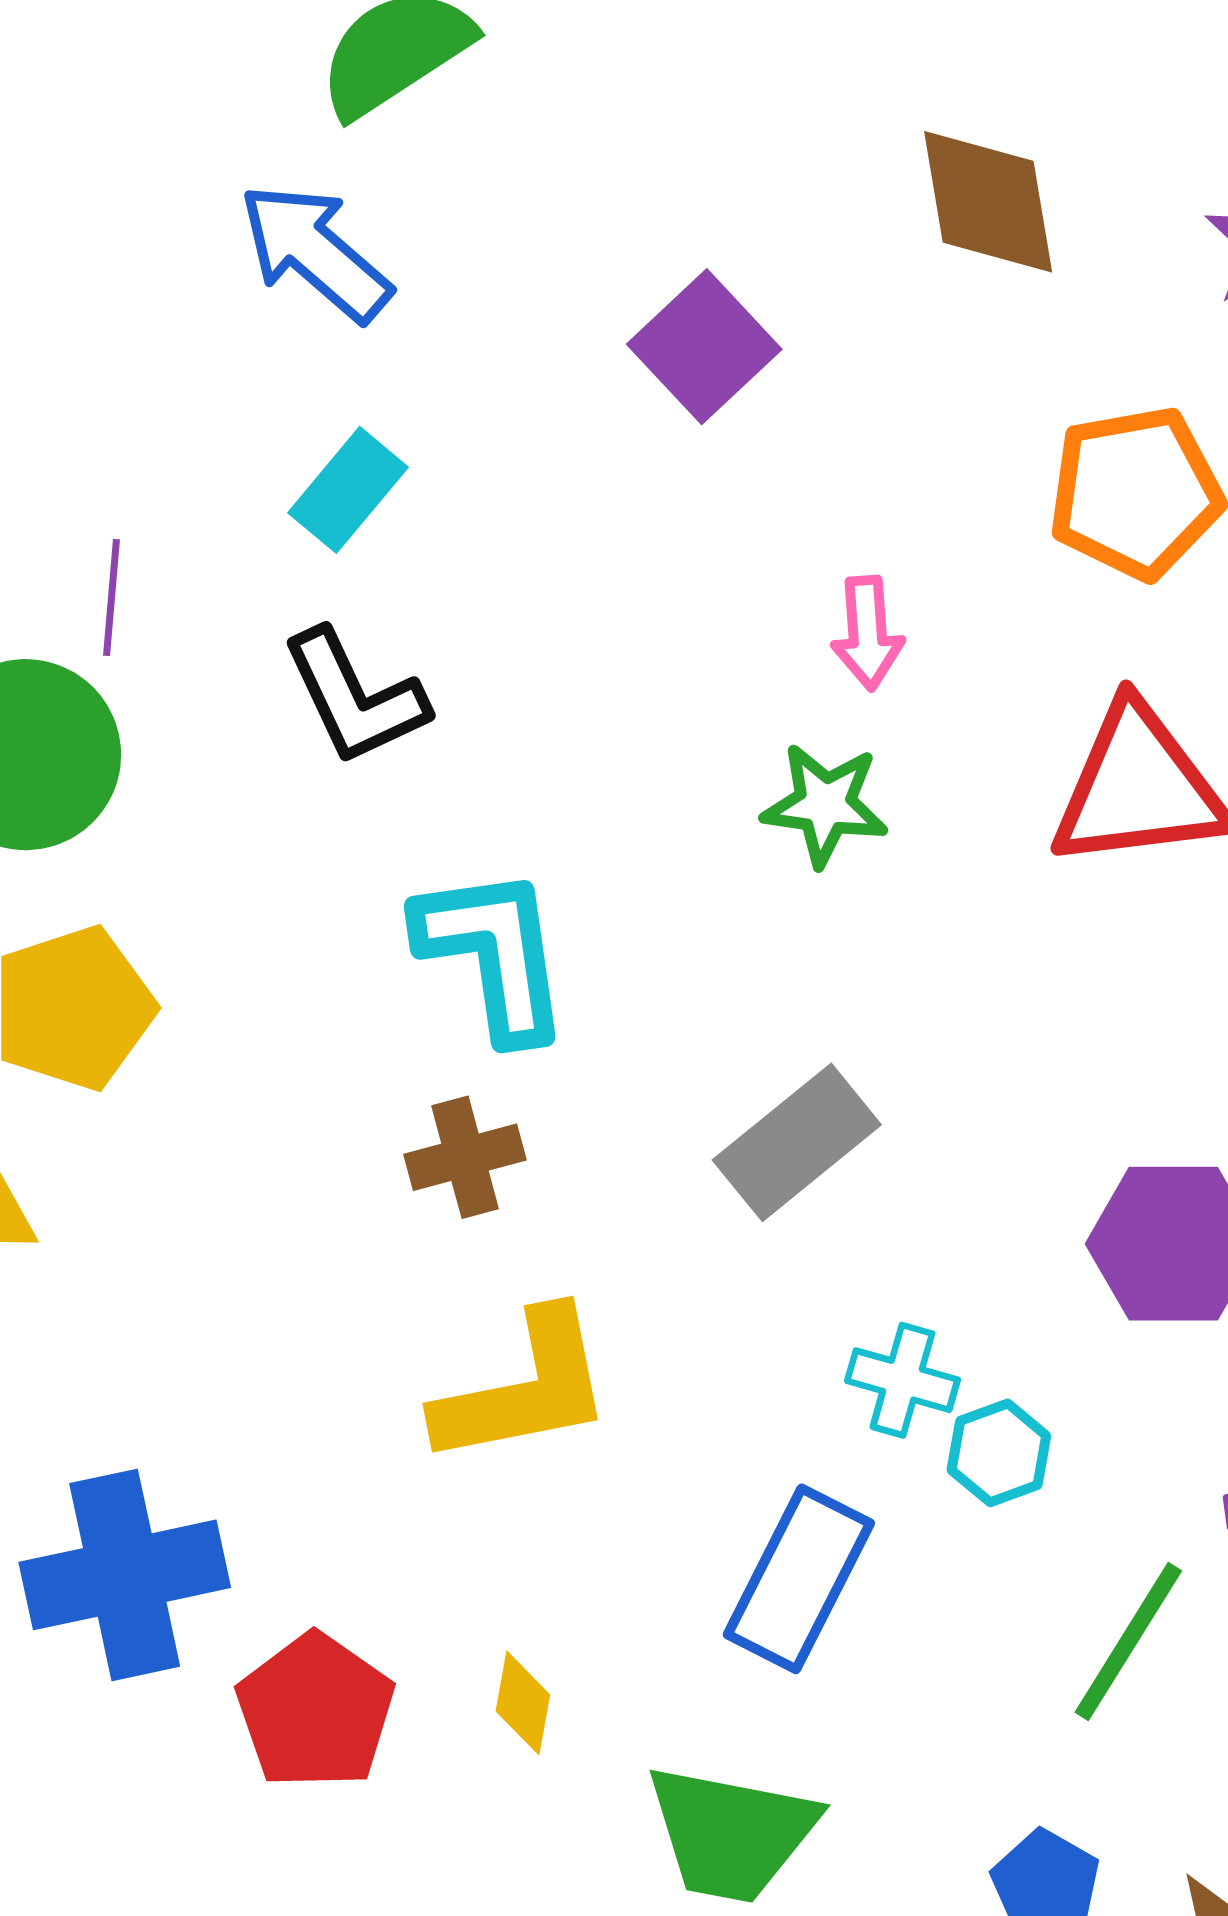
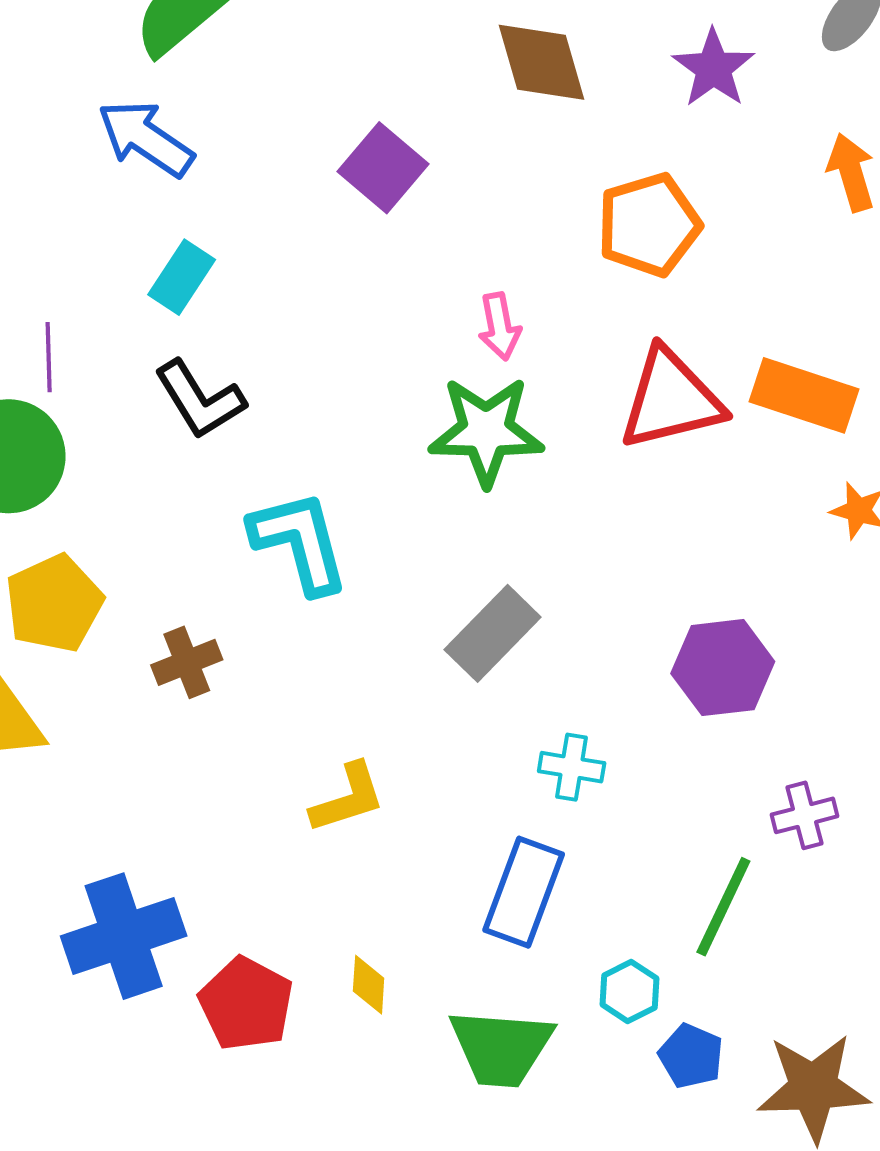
green star: (825, 805) -> (486, 431), size x1.5
brown cross: (465, 1157) -> (187, 662), moved
yellow L-shape: (524, 1389) -> (348, 798), size x0.7
cyan hexagon: (999, 1453) -> (629, 992), moved

